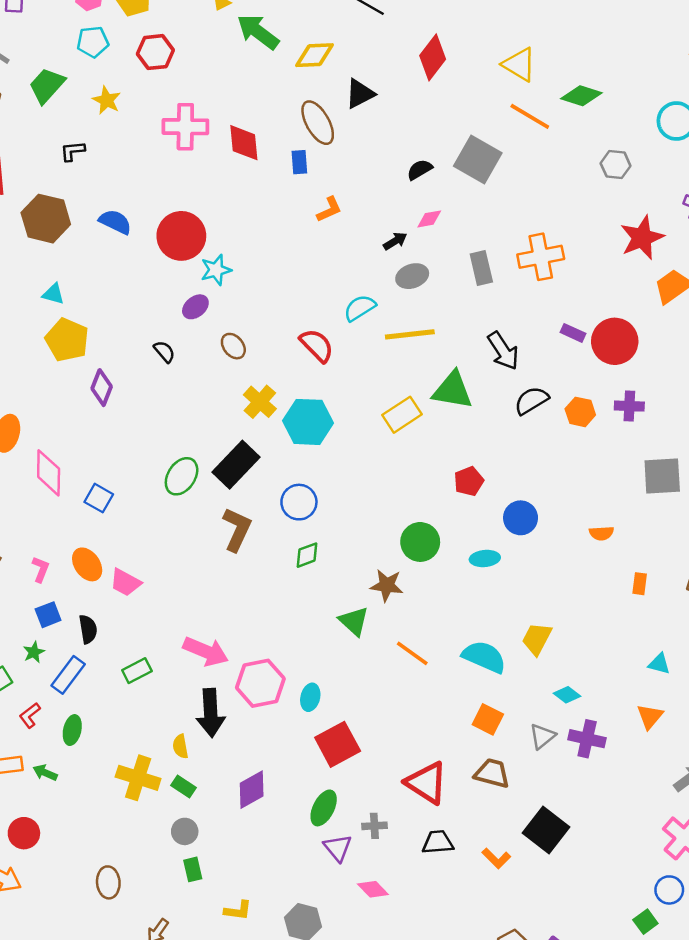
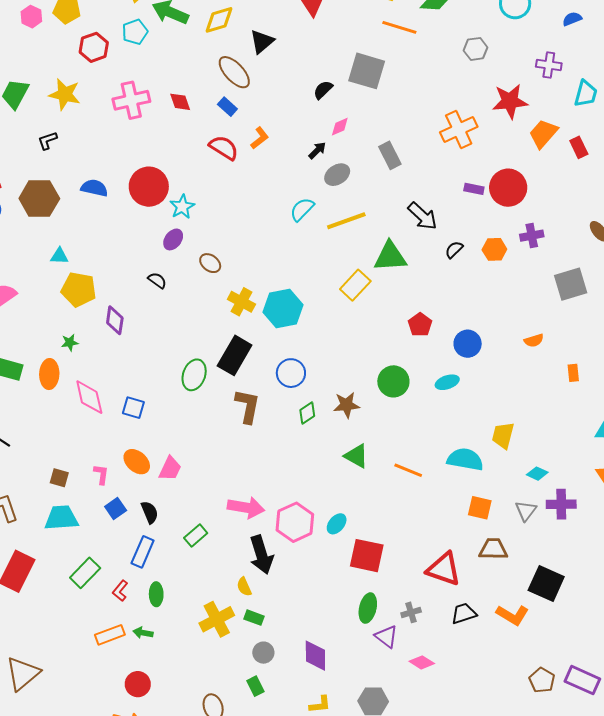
cyan pentagon: (93, 42) -> (135, 32), moved
yellow star: (107, 100) -> (65, 94), size x1.4
red diamond: (244, 143) -> (180, 102), size x0.7
blue rectangle: (299, 162) -> (227, 107), turned -30
red star: (642, 238) -> (510, 101), turned 30
orange cross: (541, 257) -> (459, 130), moved
red semicircle: (317, 345) -> (224, 148), moved
black semicircle: (531, 400) -> (454, 250), size x0.7
pink trapezoid: (125, 582) -> (170, 469), turned -80
brown star: (387, 585) -> (346, 405), moved
green star: (34, 652) -> (70, 343), moved, turned 30
cyan ellipse: (310, 697) -> (337, 524), turned 40
red square: (338, 744) -> (367, 556), turned -36
yellow cross: (138, 778) -> (217, 619), turned -32
purple diamond: (252, 790) -> (315, 656), moved, turned -48
orange L-shape: (496, 858) -> (513, 615), size x1.4
green rectangle: (193, 869) -> (255, 686), moved

